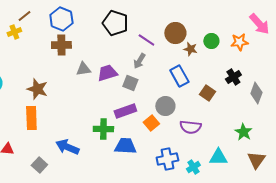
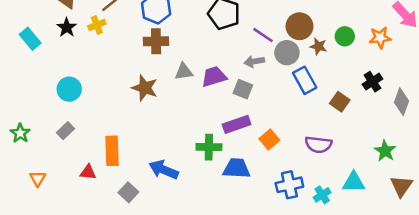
gray arrow: (139, 61) -> (254, 61), turned 49
brown star: (37, 89) -> (145, 88), moved
gray circle: (165, 106) -> (287, 53), moved
orange rectangle: (31, 118) -> (112, 151), moved

